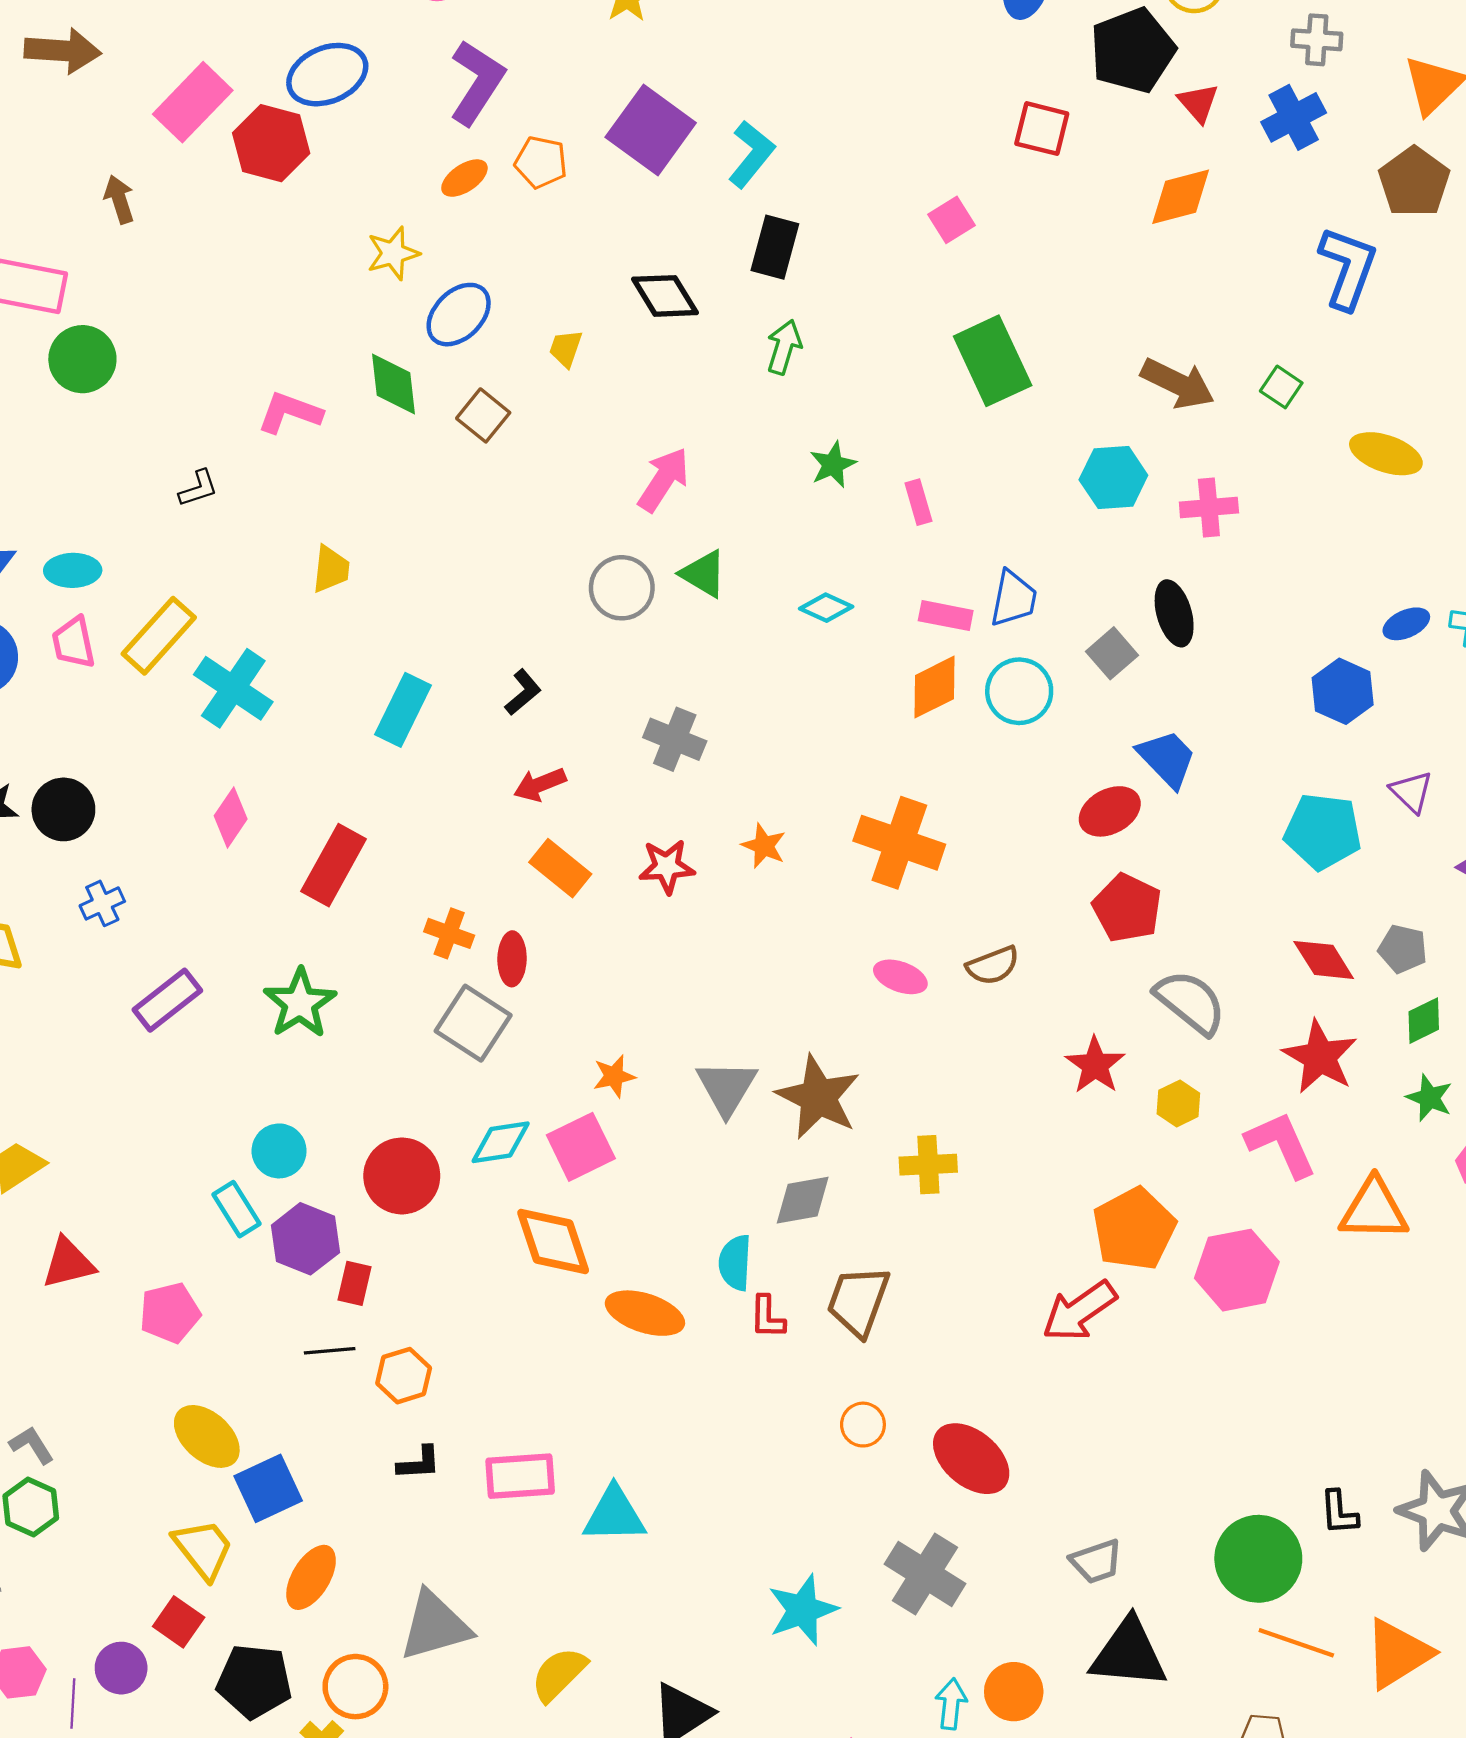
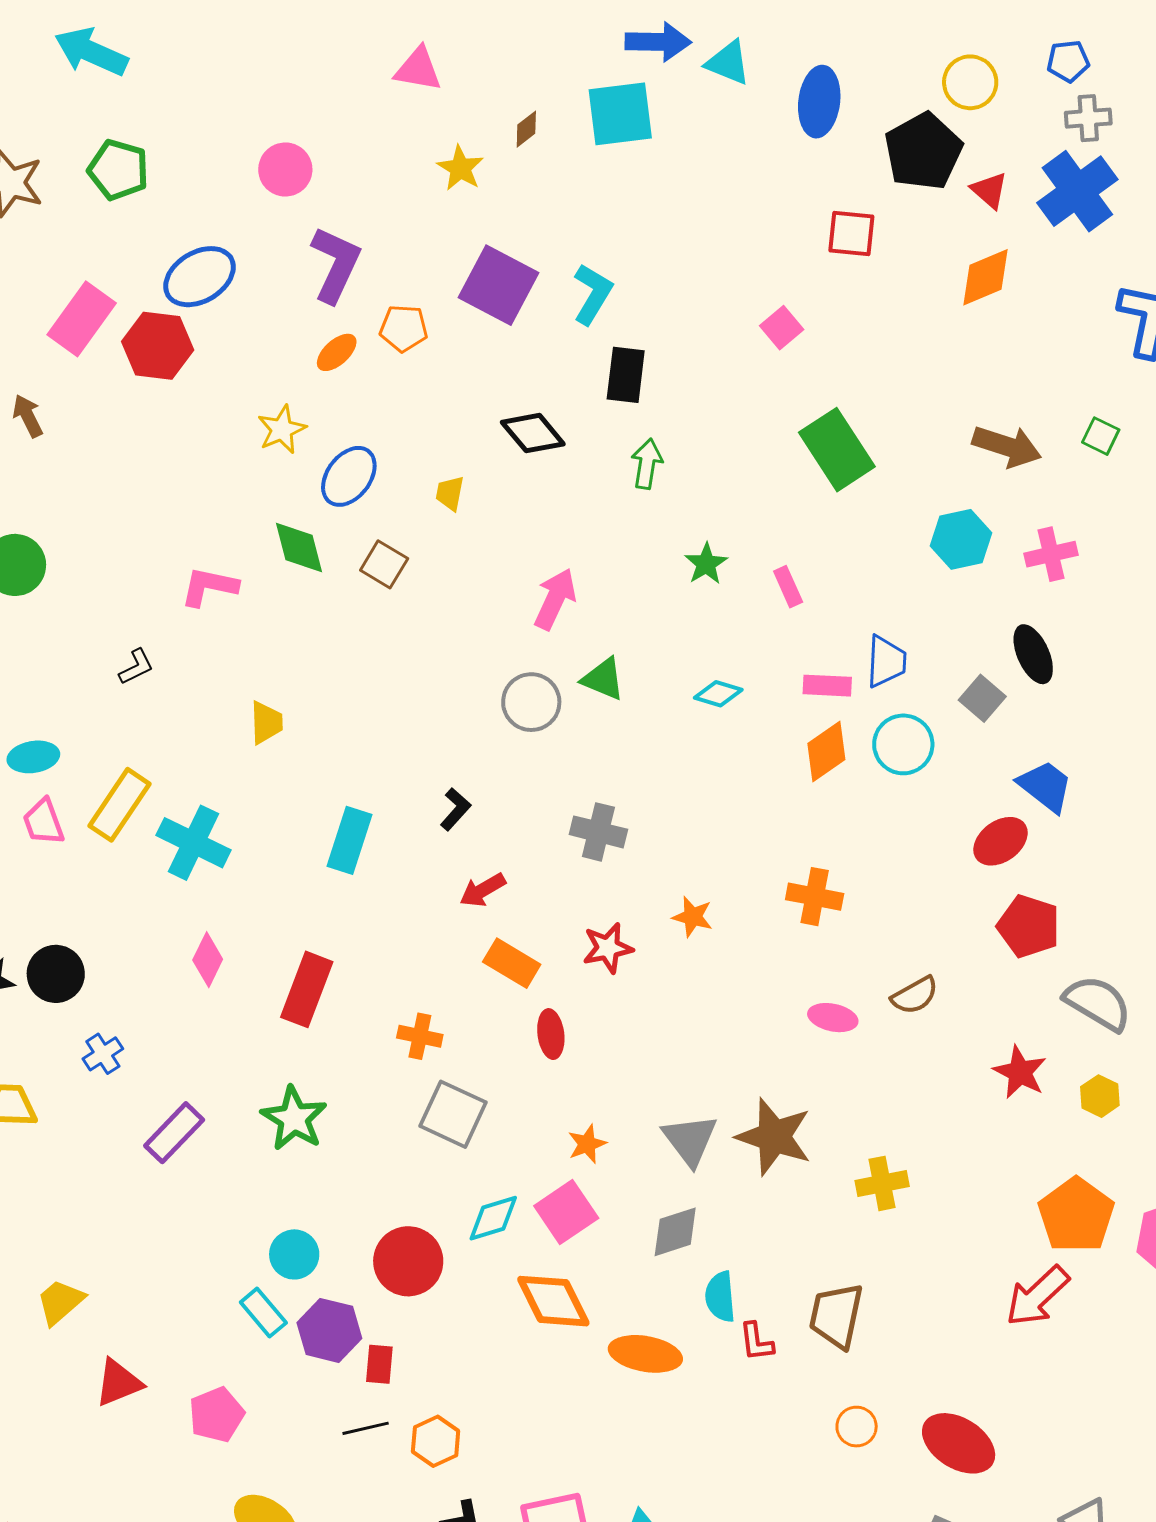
blue cross: (1294, 117) -> (1077, 191), size x1.4
orange cross: (899, 843) -> (815, 897), size x0.7
red ellipse: (512, 959) -> (551, 1034), moved
gray diamond: (803, 1200) -> (675, 1232), moved

